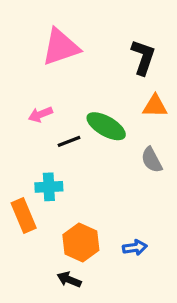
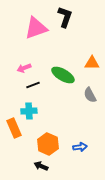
black L-shape: (143, 57) -> (65, 17), moved
black line: (69, 141) -> (33, 85), moved

